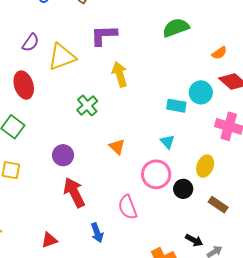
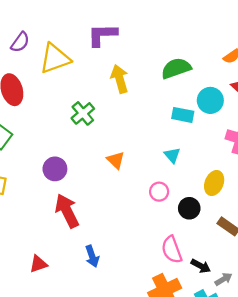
green semicircle: (176, 28) -> (176, 68), moved
pink circle: (156, 174) -> (159, 192), size x0.6
pink semicircle: (128, 207) -> (172, 250), moved

